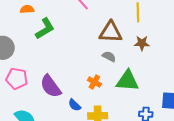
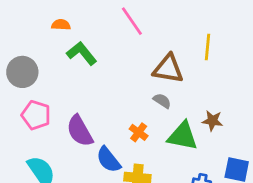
green L-shape: (45, 29) -> (82, 53), turned -105
brown star: (142, 43) -> (212, 121), moved
blue semicircle: (75, 105) -> (108, 160), size x1.5

